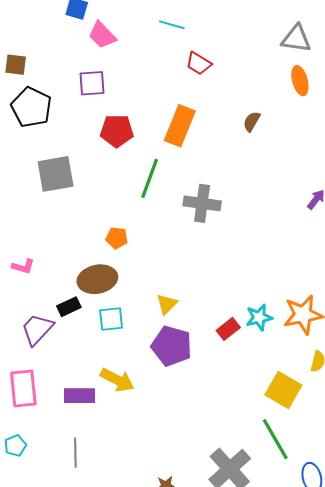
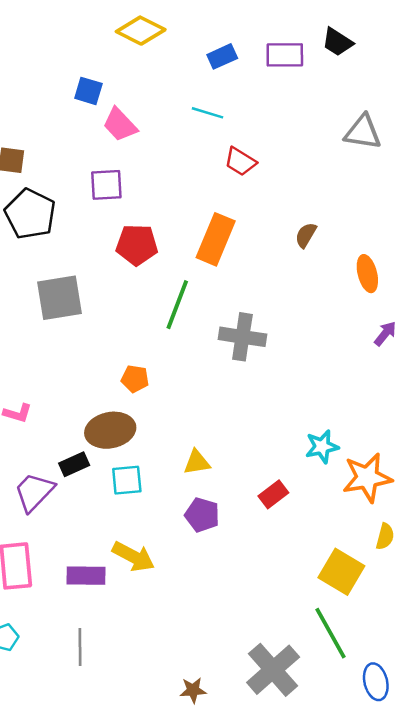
orange ellipse: (300, 81) -> (367, 274), moved
yellow triangle: (167, 304) -> (197, 462), turned 35
cyan star: (259, 317) -> (322, 447), moved
purple pentagon: (172, 346) -> (202, 515), size x0.7

